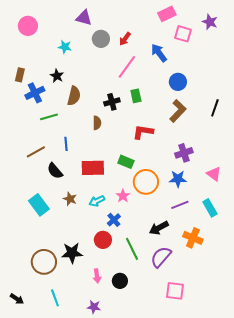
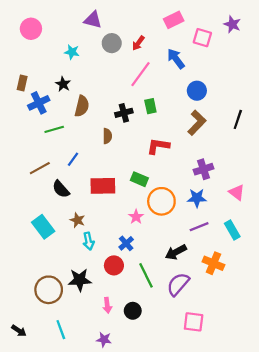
pink rectangle: (167, 14) -> (174, 20), moved
blue line: (66, 144) -> (73, 159), turned 40
cyan arrow: (97, 201) -> (88, 241), moved, turned -77

